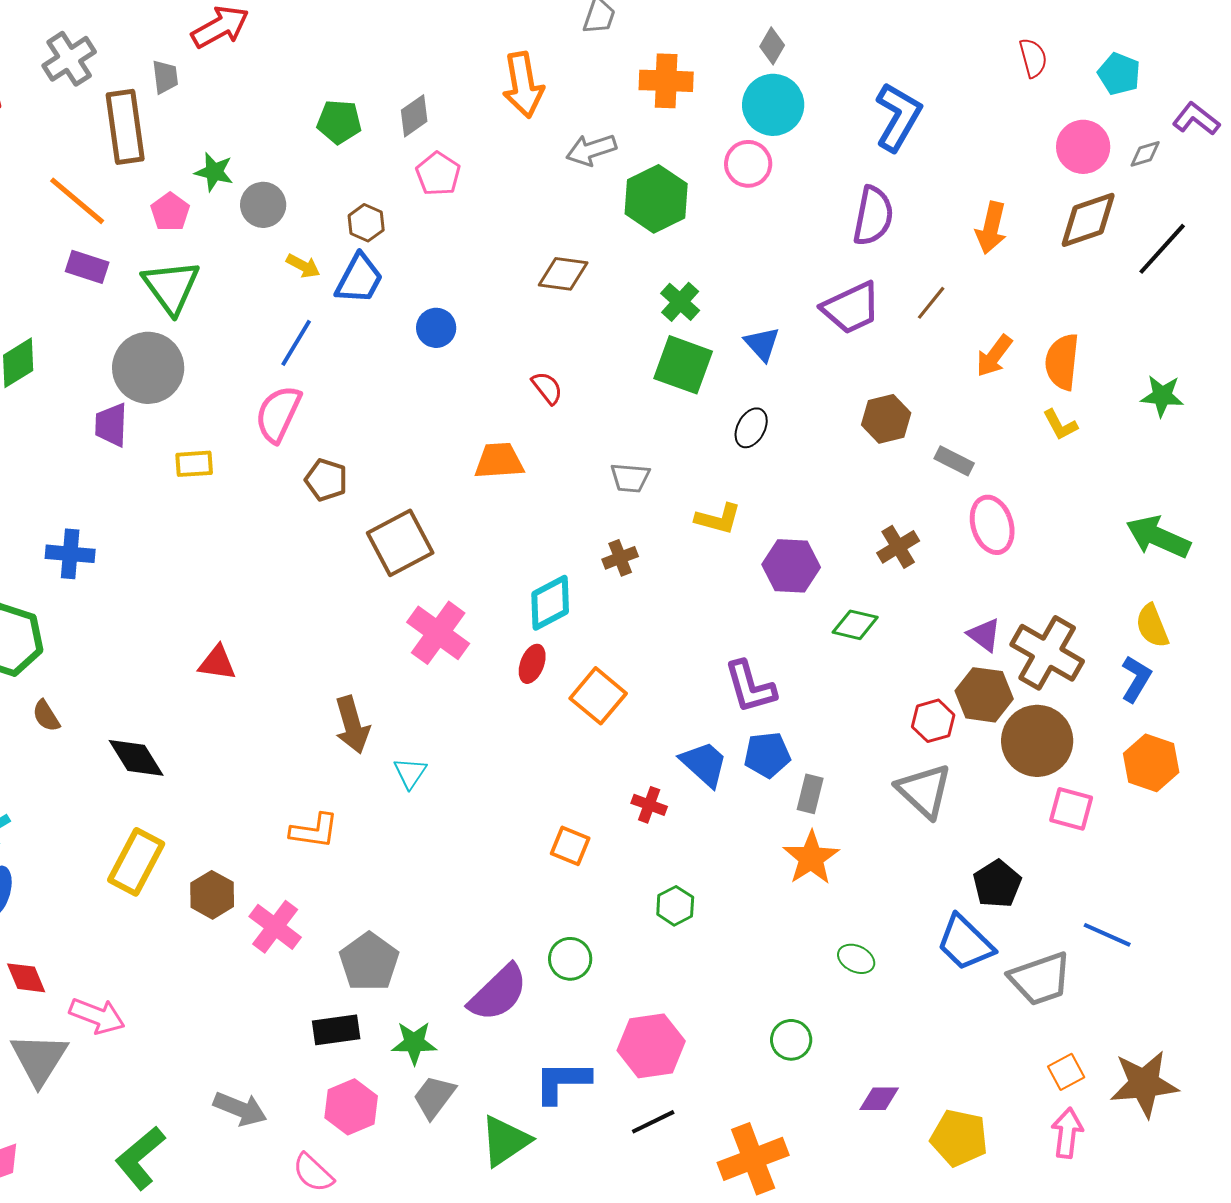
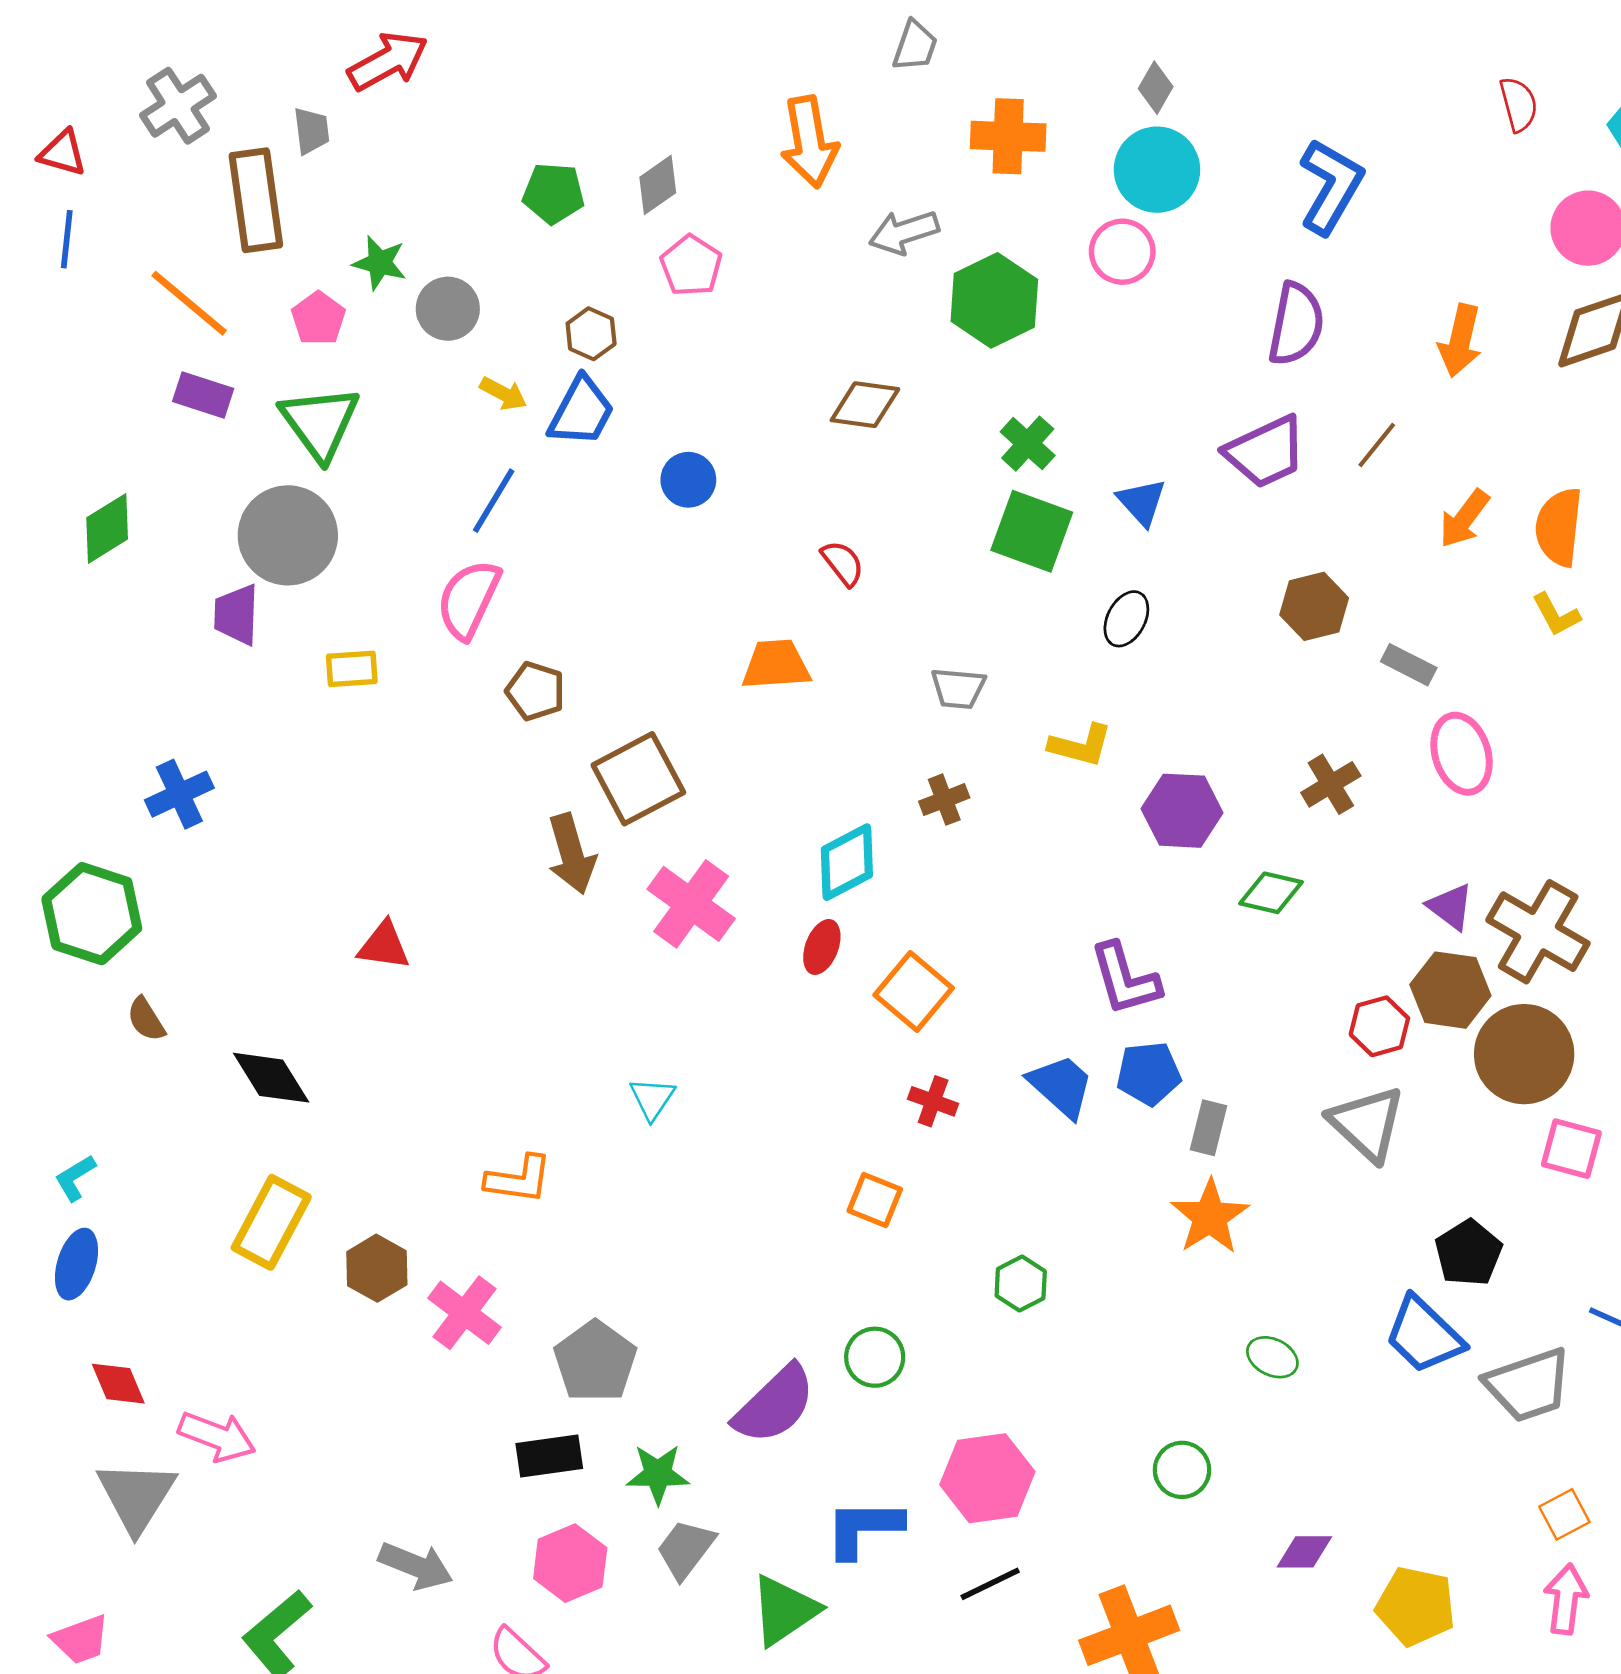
blue cross: (70, 554) -> (179, 794), turned -30
brown arrow: (352, 725) -> (572, 854), moved
red cross: (649, 805) -> (933, 1101), moved

